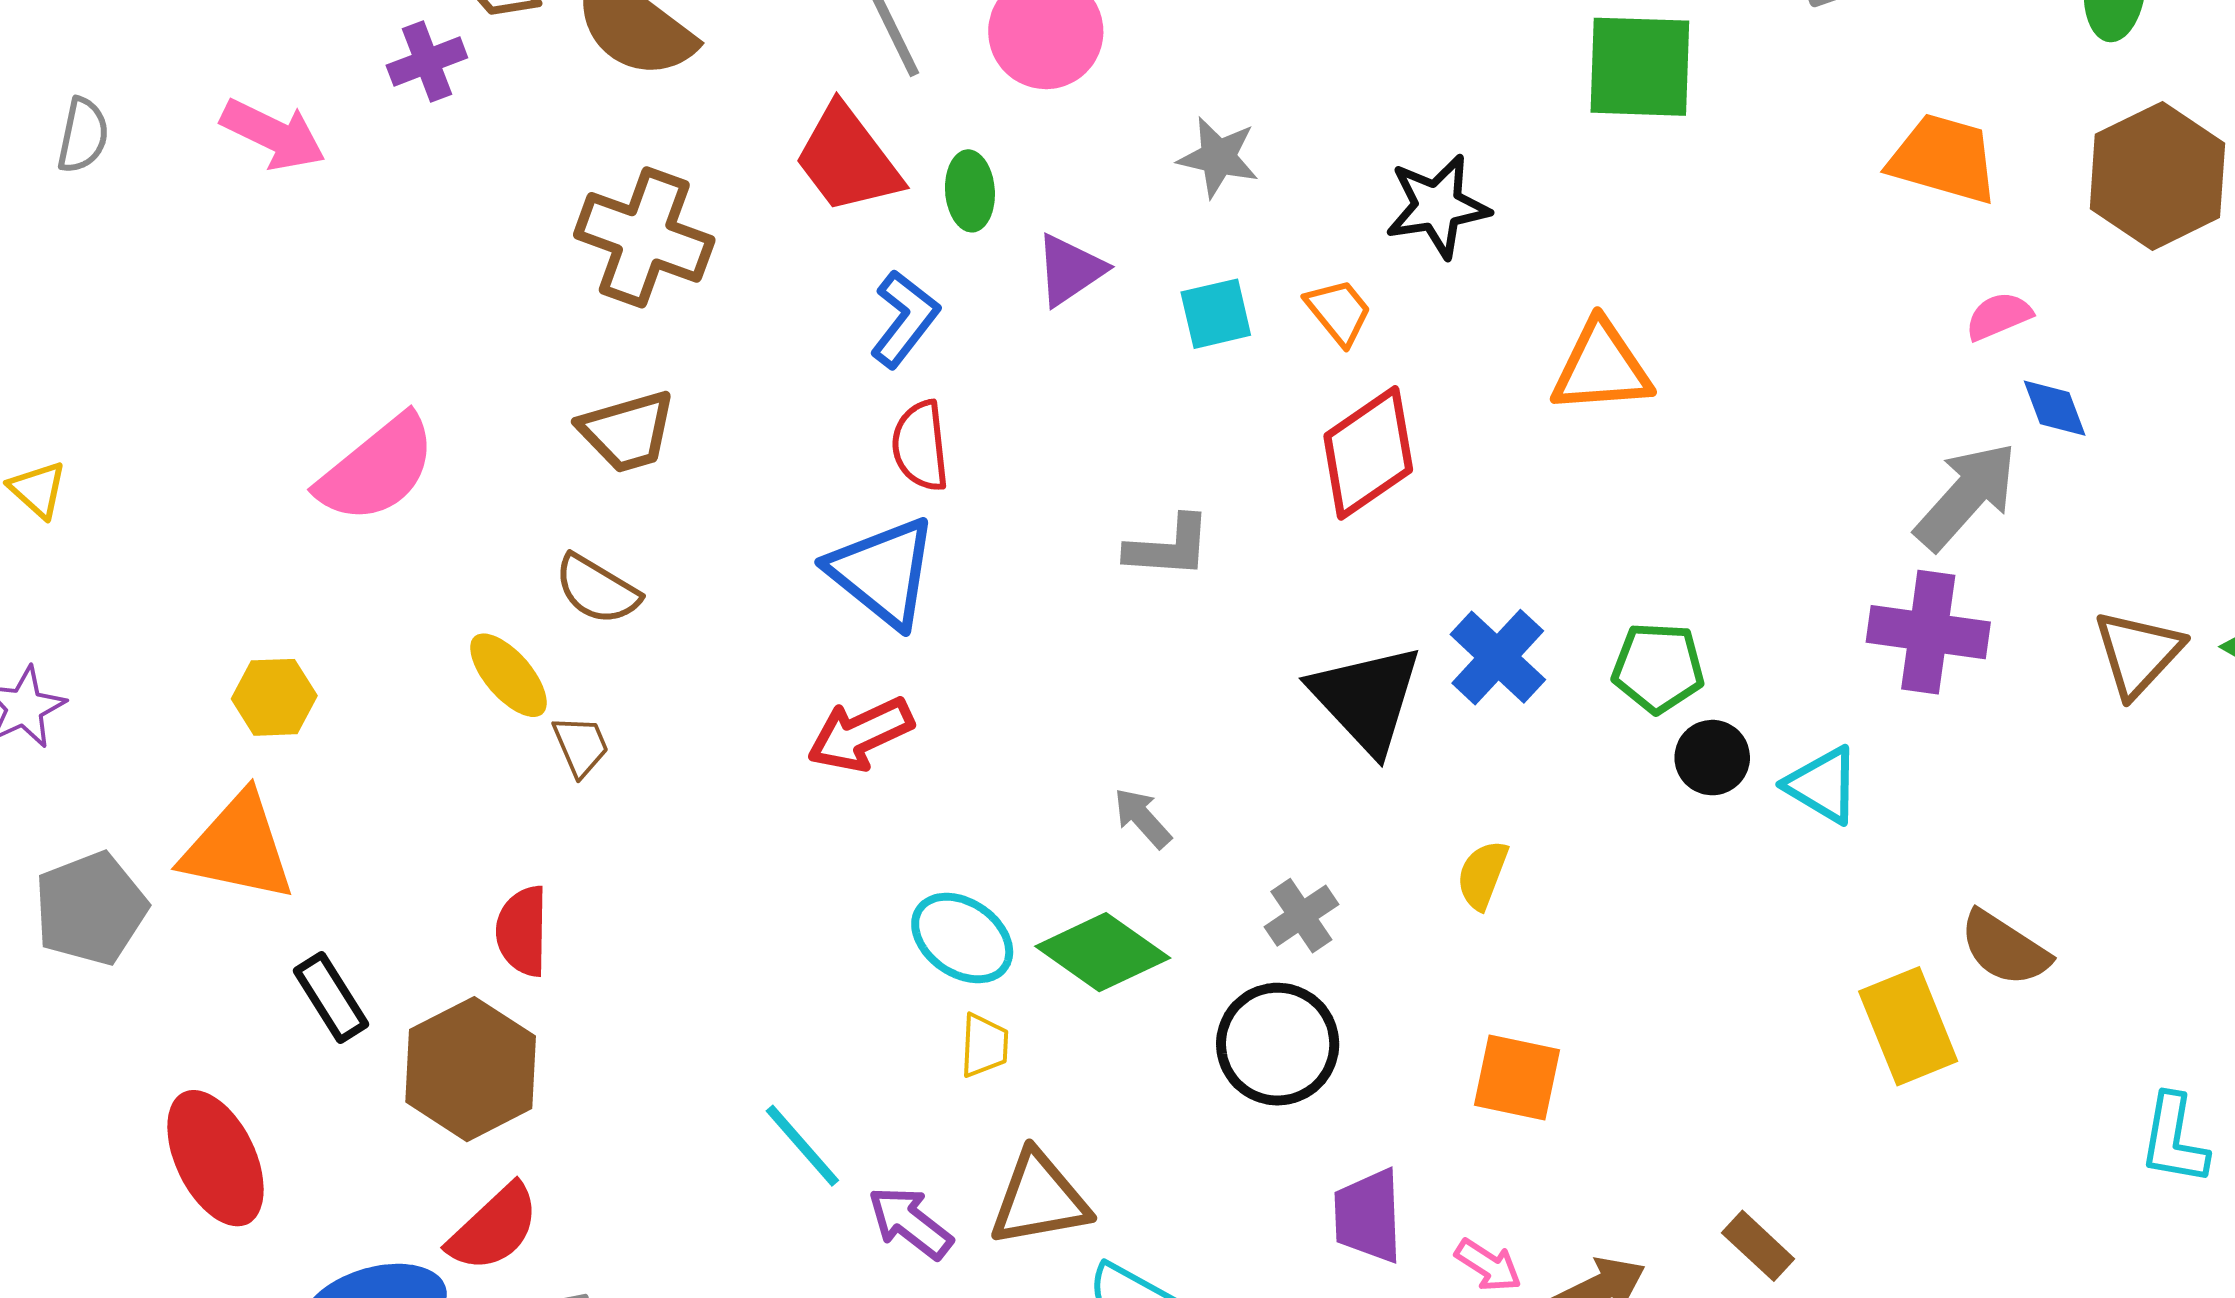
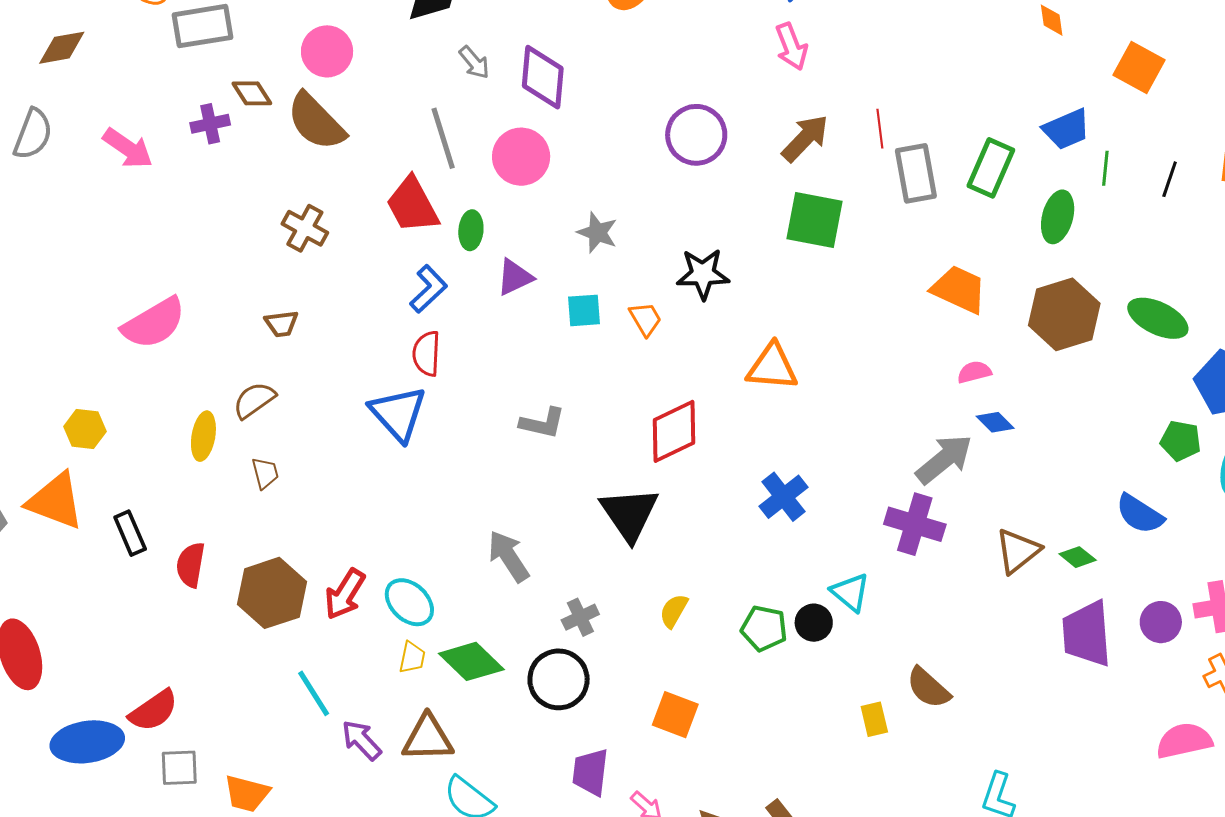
gray semicircle: (83, 135) -> (33, 134), size x1.4
brown cross: (644, 237) -> (305, 228), size x0.7
blue diamond: (2055, 408) -> (995, 422), turned -33
brown trapezoid: (627, 431) -> (281, 324), size x0.7
red diamond: (1368, 453) -> (674, 431), moved
brown semicircle: (597, 589) -> (254, 400), turned 105
blue cross: (1498, 657) -> (784, 497), moved
green pentagon: (1658, 668) -> (764, 628), moved
yellow ellipse: (508, 675) -> (203, 436), turned 42
red arrow: (860, 734) -> (345, 594), moved, turned -42
brown trapezoid: (581, 746) -> (265, 473), moved
black circle: (1712, 758) -> (814, 623), moved
gray arrow: (1142, 818) -> (509, 556), size x1.6
green diamond: (1103, 952) -> (471, 661), moved
black rectangle: (331, 997) -> (130, 533), moved
yellow rectangle: (1908, 1026) -> (874, 719), size x0.6
brown hexagon: (471, 1069) -> (272, 593), moved

